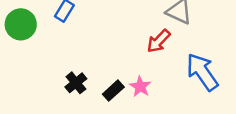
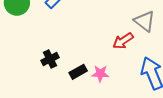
pink star: (140, 87) -> (100, 74), turned 30

